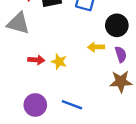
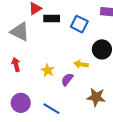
purple semicircle: (121, 54) -> (67, 79), moved, turned -136
red arrow: (36, 60) -> (16, 65), moved, turned -120

